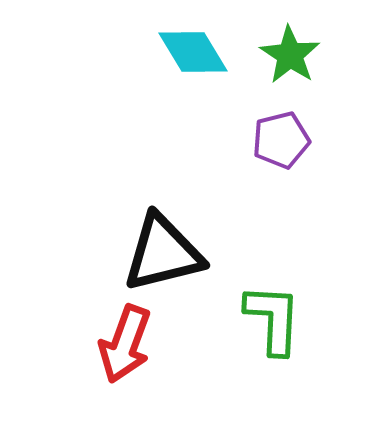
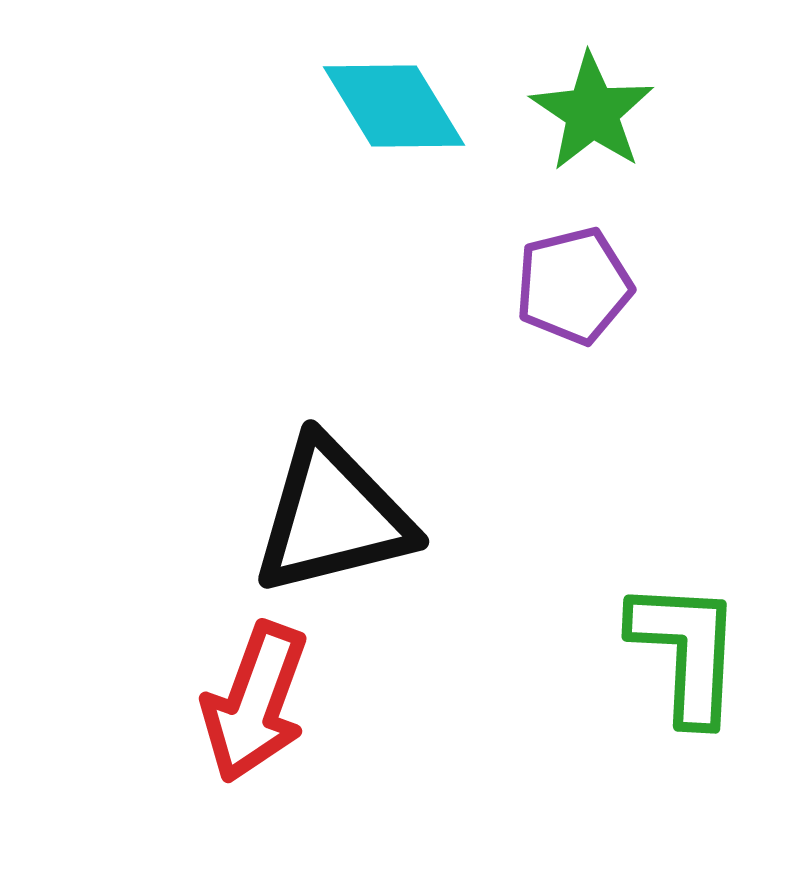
green L-shape: (273, 319) -> (686, 651), moved

